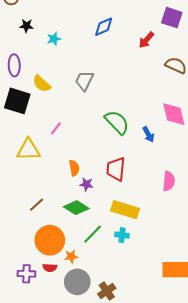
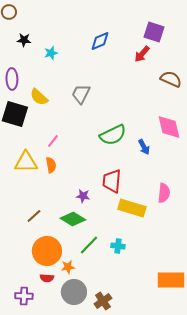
purple square: (172, 18) -> (154, 32), moved
green semicircle: (117, 122) -> (113, 135), turned 108
orange semicircle: (74, 168) -> (51, 165), moved
yellow rectangle: (125, 210) -> (132, 208), moved
purple cross: (26, 274) -> (24, 296), moved

